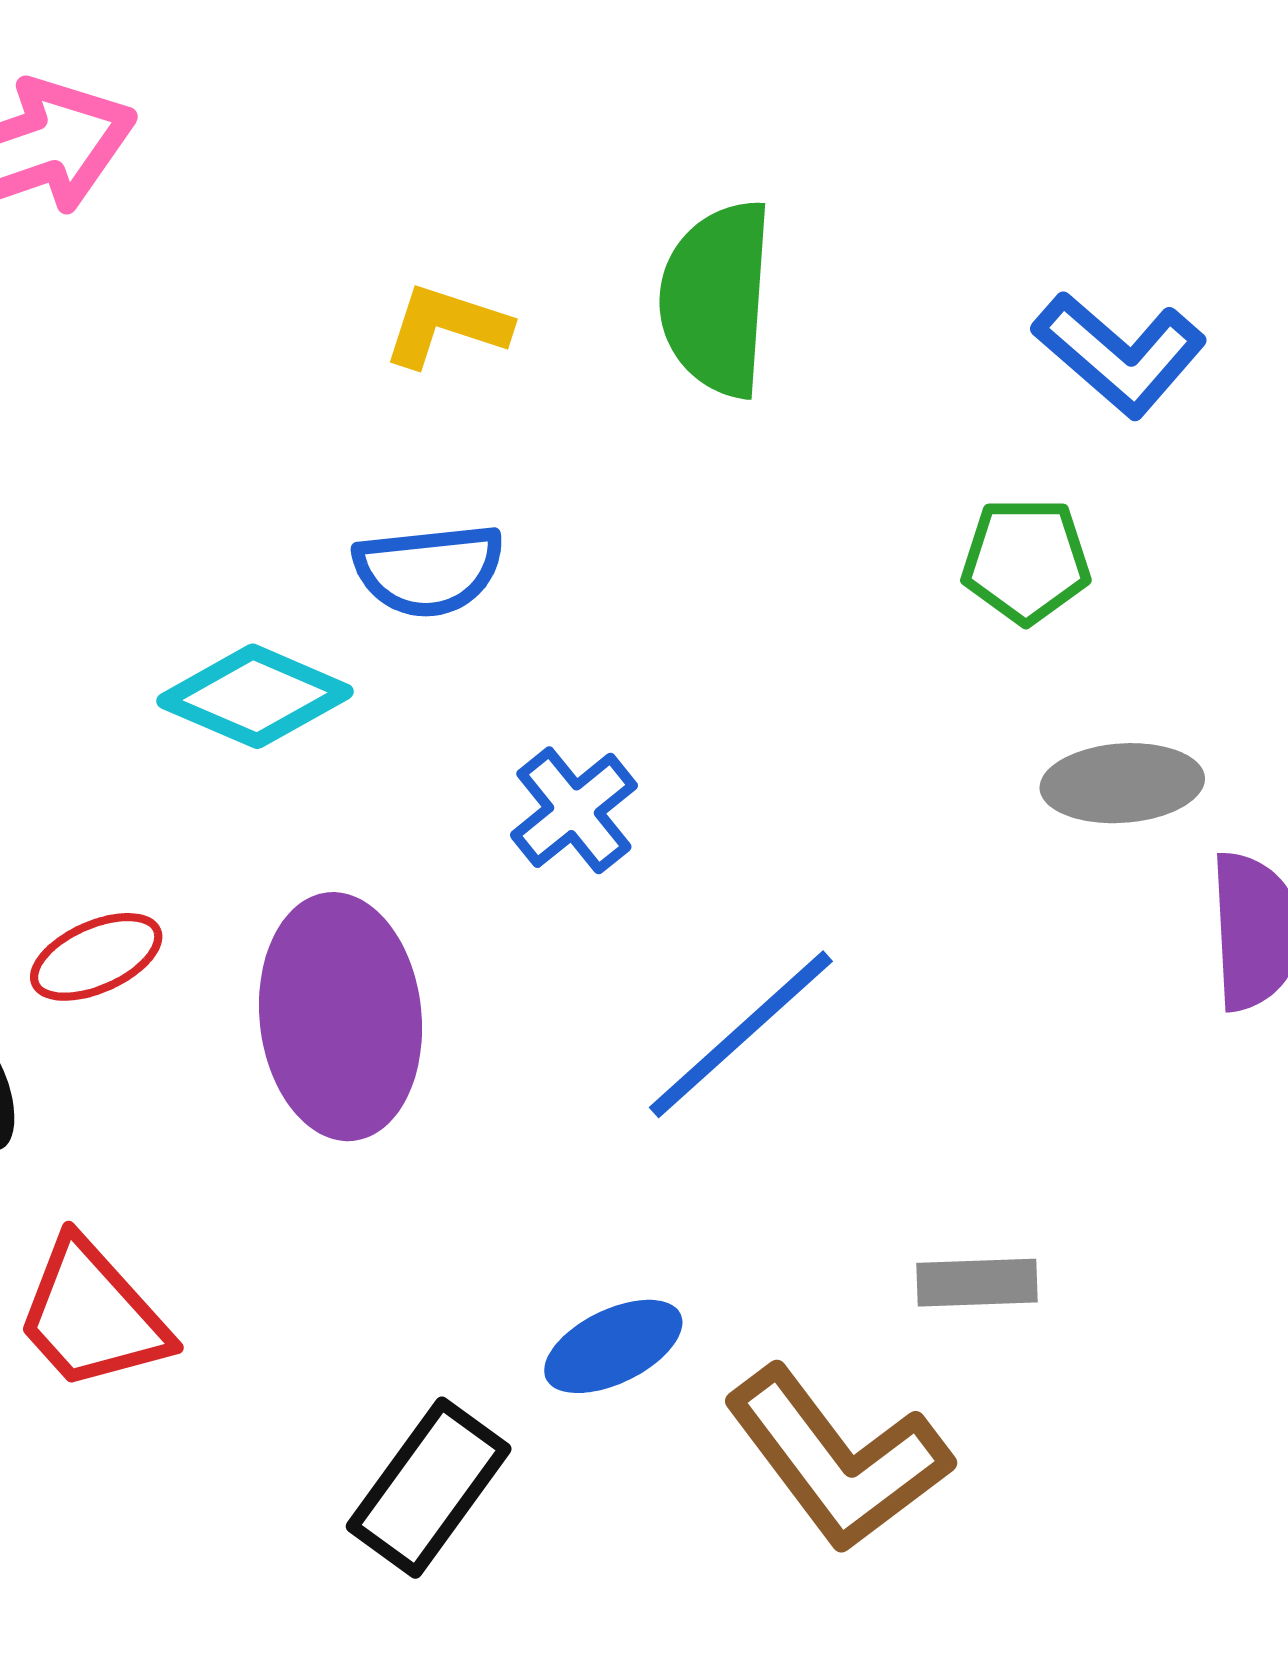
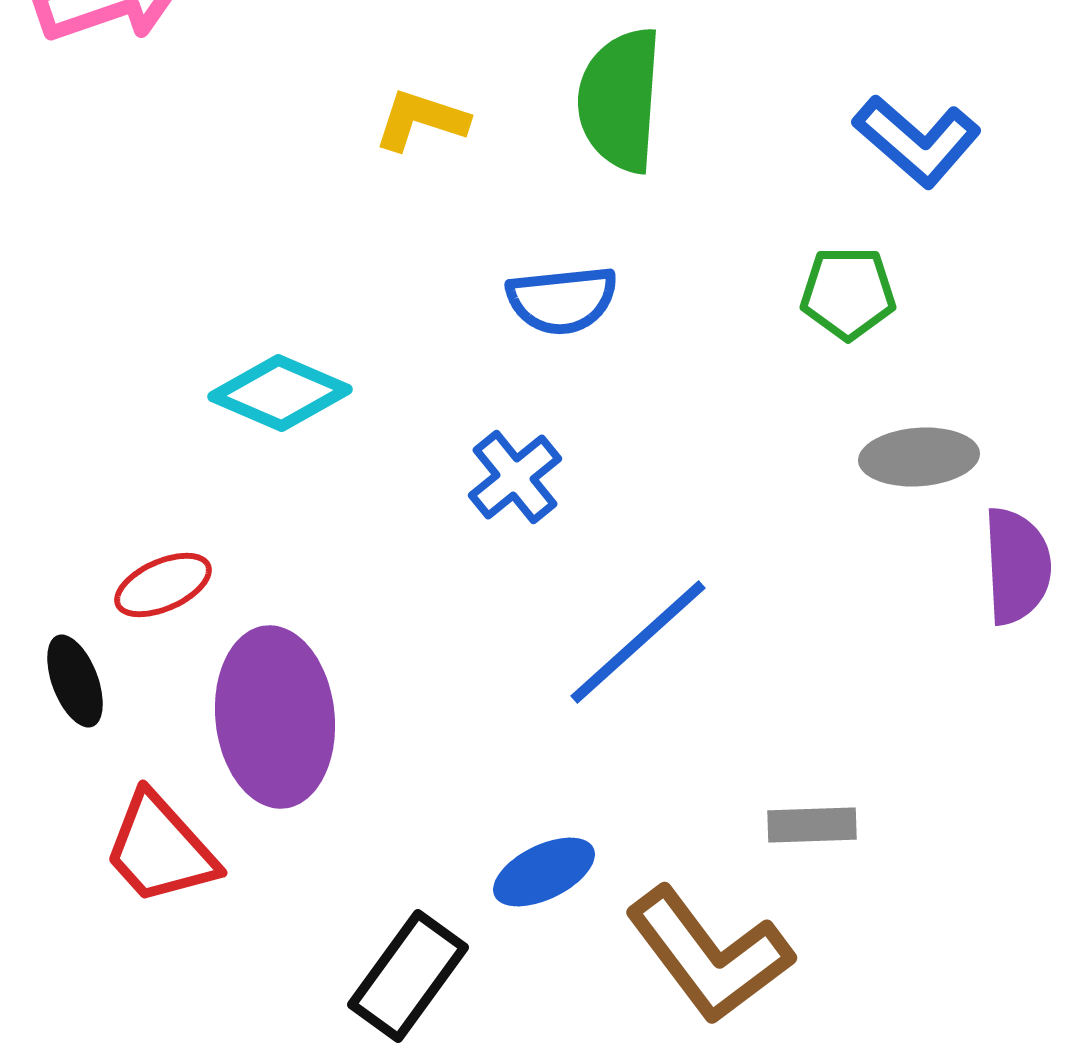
blue semicircle: (429, 570) -> (562, 300), moved
purple ellipse: (340, 1017) -> (275, 717), moved

